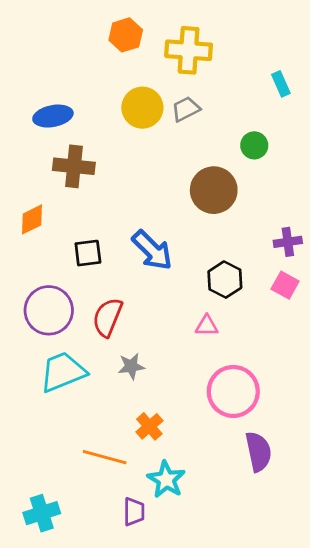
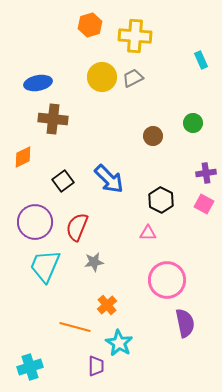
green circle: (254, 145) -> (193, 123), moved
brown circle: (214, 190) -> (153, 136), size x0.6
black square: (88, 253) -> (63, 181), turned -30
cyan trapezoid: (63, 372) -> (45, 266), turned -45

